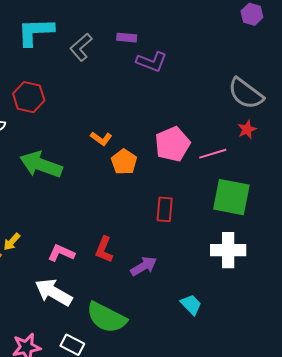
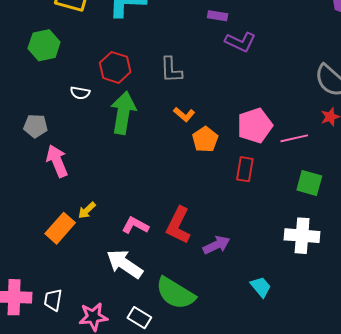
gray L-shape: (81, 47) -> (171, 70), moved, turned -56
green arrow: (41, 165) -> (123, 113), moved, turned 75
green square: (231, 197) -> (309, 183), size x0.7
red rectangle: (165, 209) -> (245, 169), moved
red L-shape: (104, 250) -> (178, 225), size x1.4

